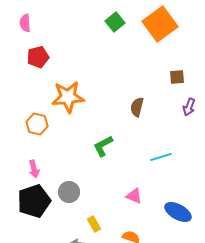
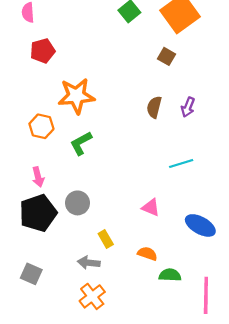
brown square: (177, 77) -> (167, 56), moved, turned 35
purple arrow: (189, 107) -> (188, 107), moved
green L-shape: (103, 146) -> (81, 143), moved

